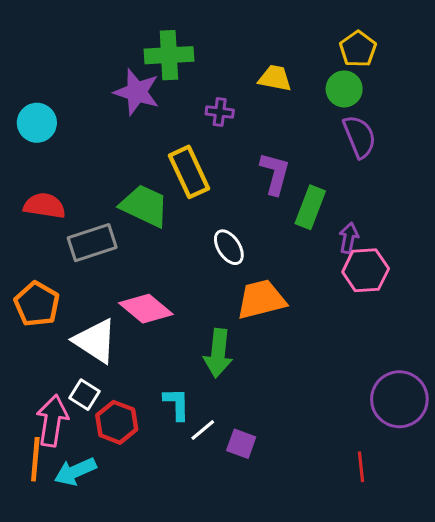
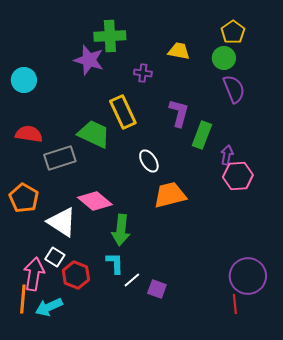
green arrow: (218, 353) -> (121, 230), moved
purple circle: (399, 399) -> (248, 276), moved

